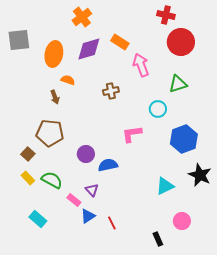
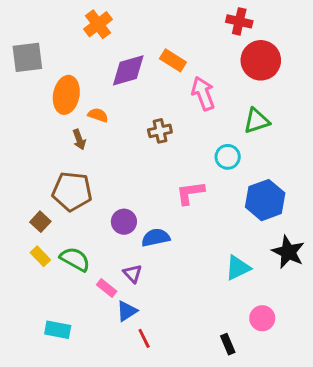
orange cross: (82, 17) -> (98, 24), moved
orange ellipse: (54, 54) -> (66, 95), moved
cyan rectangle: (38, 219) -> (58, 330), moved, turned -30
red line: (112, 223) -> (144, 338), moved

